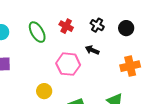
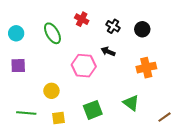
red cross: (66, 26) -> (82, 19), moved
yellow circle: (44, 91) -> (51, 91), moved

